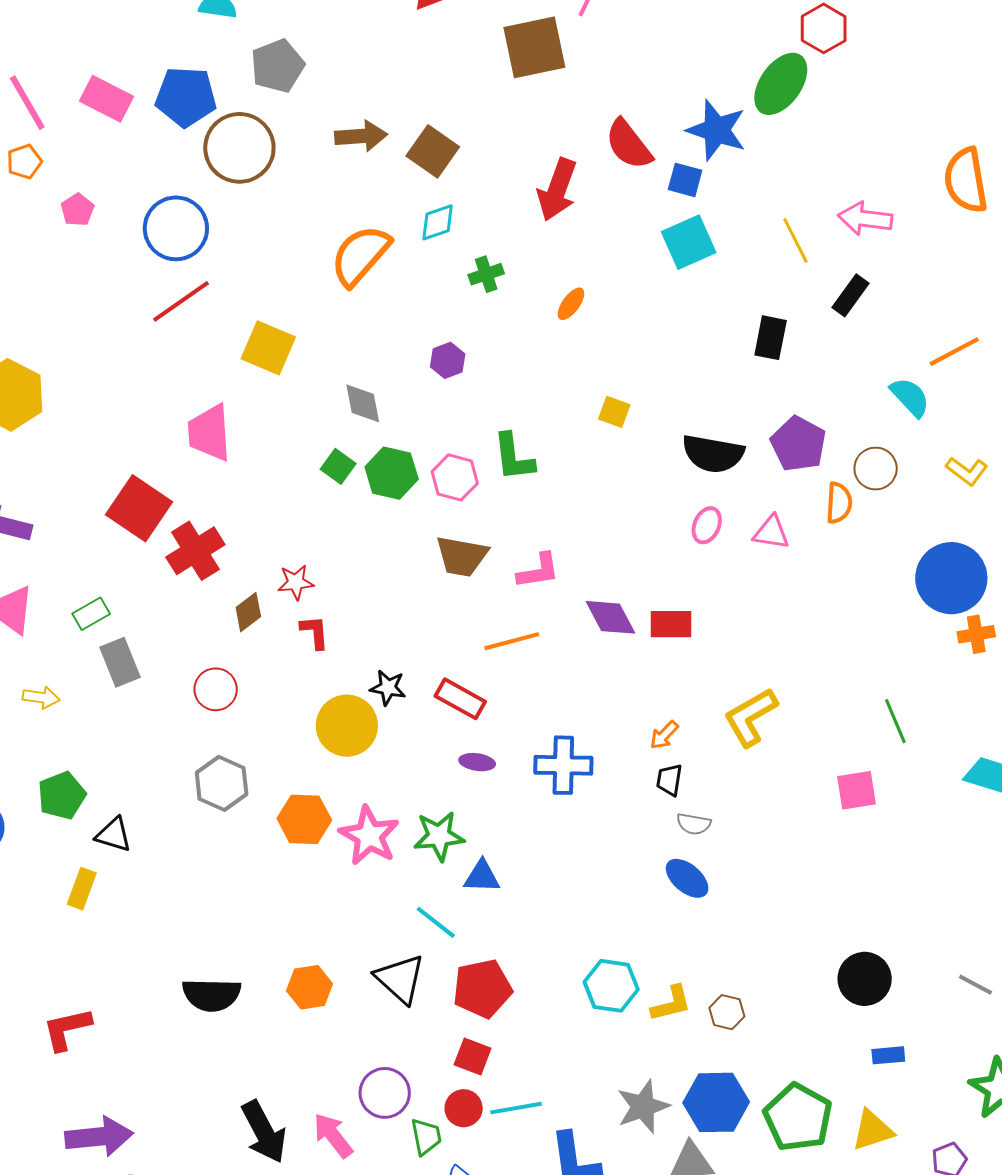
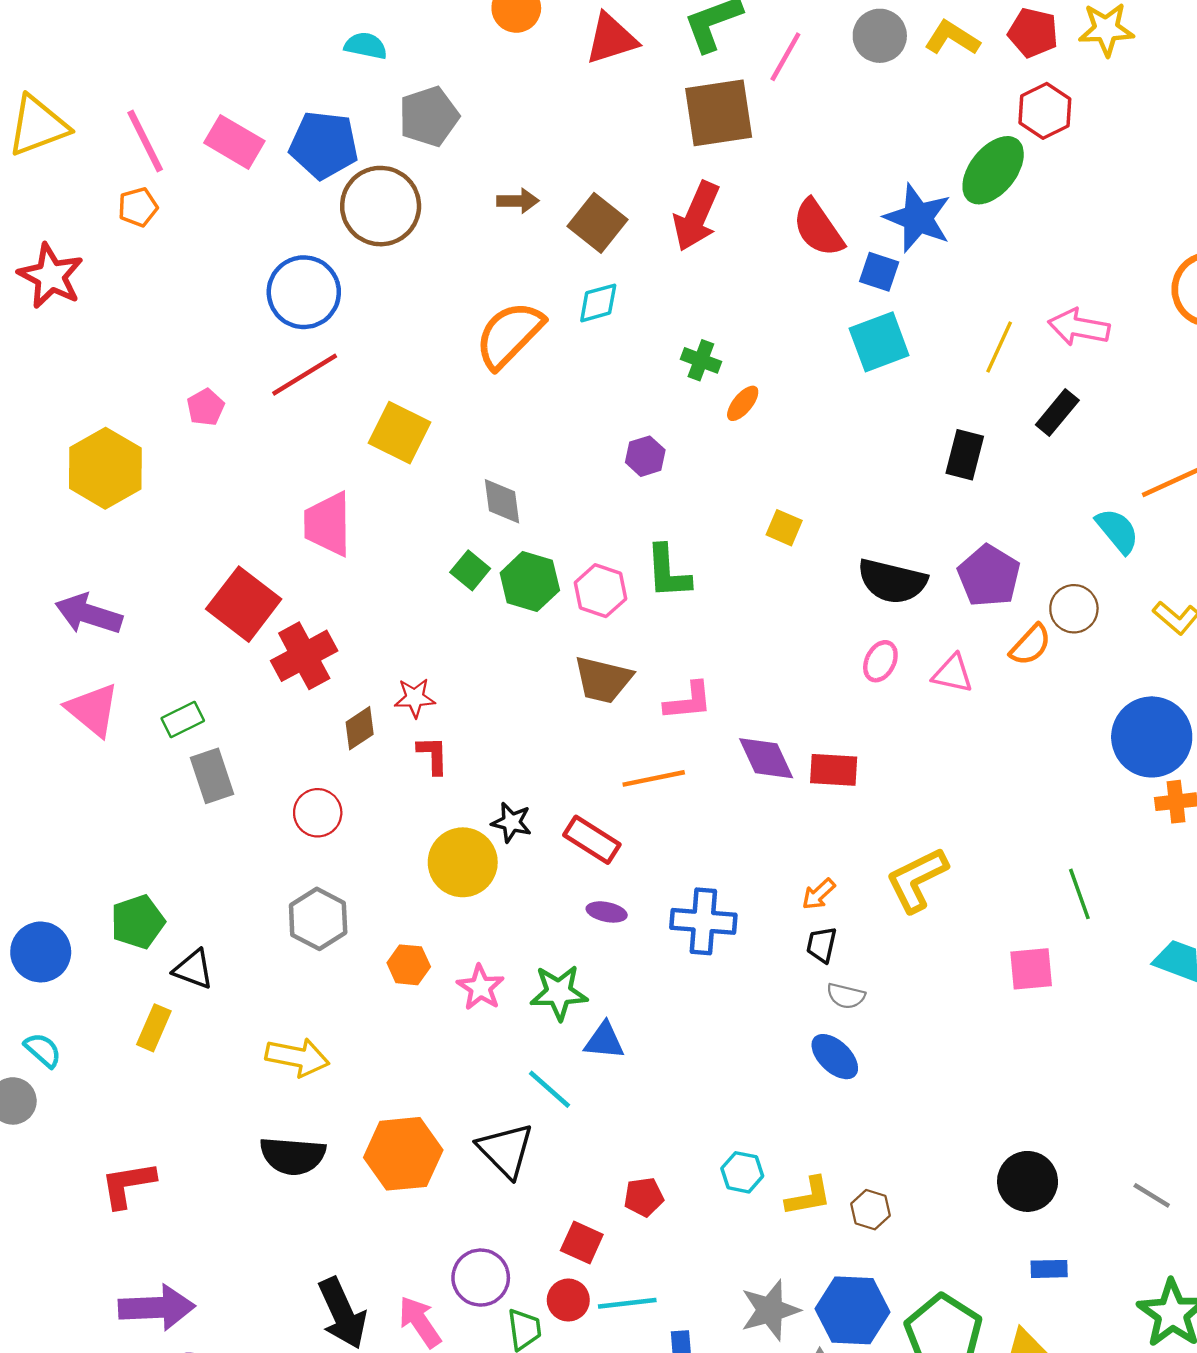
brown arrow: (361, 136) -> (518, 201), size x0.7
red arrow: (557, 190) -> (696, 216), moved
pink pentagon: (77, 210) -> (206, 407), moved
yellow line: (795, 240) -> (999, 347), turned 48
green cross: (486, 274) -> (701, 360), moved, turned 36
purple hexagon: (448, 360) -> (645, 456), moved
orange semicircle: (839, 503) -> (1030, 645), turned 36
yellow arrow: (41, 697) -> (297, 1057), moved, size x1.5
orange hexagon: (304, 819) -> (409, 965), size x0.7
pink star: (369, 836) -> (480, 987), size x0.7
cyan hexagon: (611, 986) -> (742, 1172), size x0.7
orange hexagon: (309, 987) -> (403, 1154), size x1.5
red pentagon: (482, 989) -> (644, 1197), moved, size x0.6

